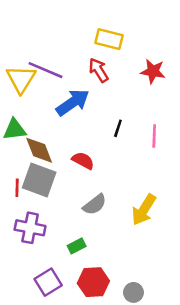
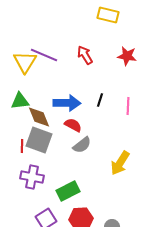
yellow rectangle: (109, 39) -> (108, 15), moved
blue arrow: (73, 102) -> (67, 103), moved, turned 36
gray semicircle: (95, 205) -> (82, 145), moved
green rectangle: (77, 246) -> (68, 191), size x1.6

